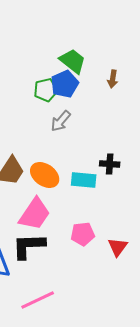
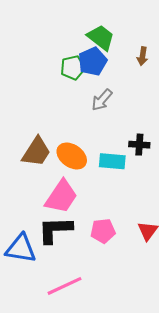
gray arrow: (61, 121) -> (102, 100), moved
pink pentagon: (83, 234) -> (103, 231), moved

